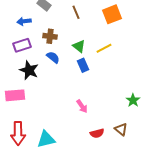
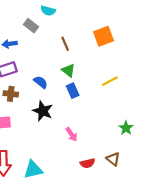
brown line: (76, 12) -> (65, 44), moved
brown cross: (50, 36) -> (11, 94), moved
yellow line: (104, 48) -> (110, 81), moved
black star: (29, 70) -> (43, 111), moved

